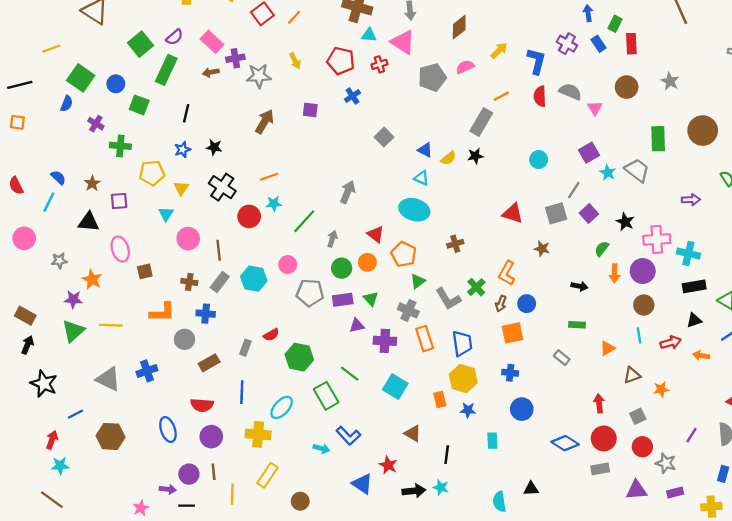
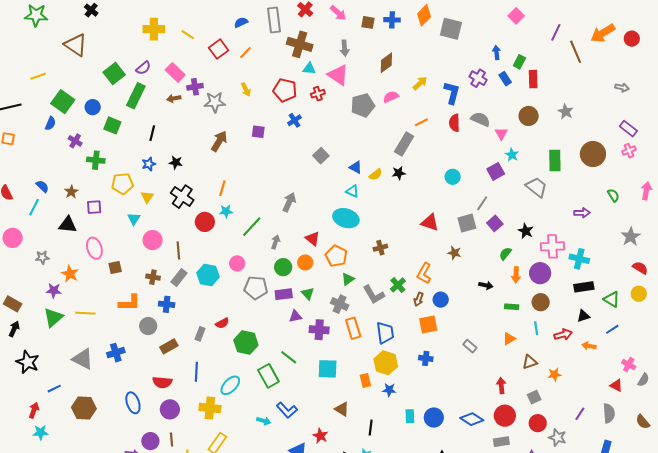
cyan star: (608, 173) -> (512, 155), moved
orange line: (269, 177) -> (222, 188), turned -56
green rectangle: (577, 325) -> (512, 307), moved
cyan square: (395, 387) -> (328, 369), turned -30
blue circle: (522, 409) -> (434, 418), moved

